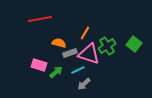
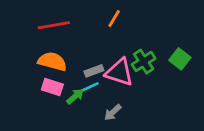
orange line: (85, 33) -> (114, 19), moved
orange semicircle: (59, 43) -> (52, 61), moved, size x1.5
cyan line: (78, 70) -> (90, 87), moved

